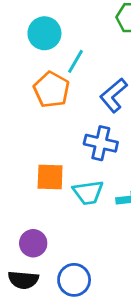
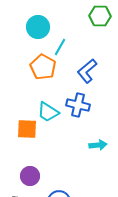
orange square: (50, 177) -> (27, 129), moved
cyan trapezoid: (88, 193) -> (48, 112), moved, turned 40

